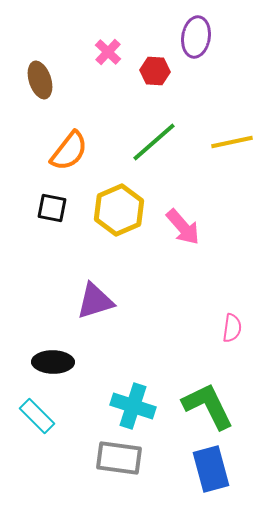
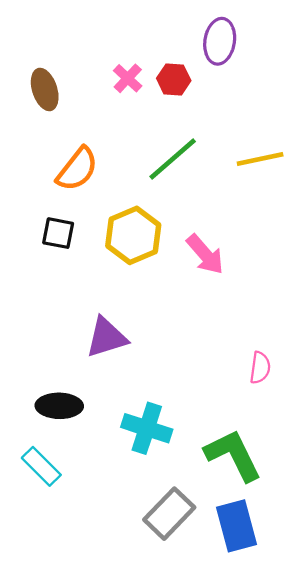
pink cross: (108, 52) -> (128, 78), moved
cyan cross: (133, 406) -> (147, 428), moved
gray rectangle: (119, 458) -> (169, 514), moved, turned -54

